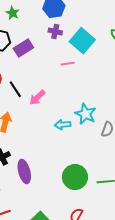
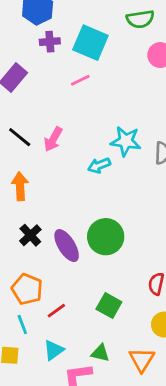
green circle: (75, 177) -> (106, 237), moved

